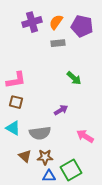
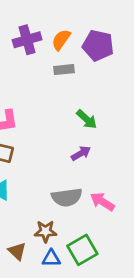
purple arrow: (61, 110) -> (81, 153), moved
gray semicircle: (40, 133) -> (67, 197), moved
brown triangle: (25, 156) -> (17, 251), moved

